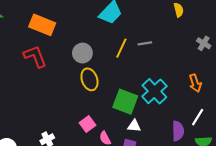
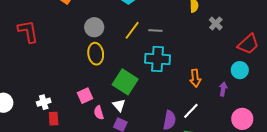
gray cross: (204, 43) -> (216, 23), moved
red L-shape: (35, 56) -> (28, 31), moved
cyan cross: (154, 91) -> (158, 59), moved, turned 35
white triangle: (134, 126) -> (119, 105), moved, turned 32

